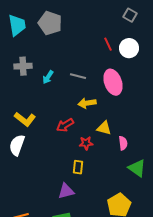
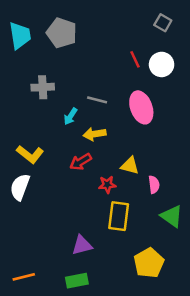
gray cross: (23, 66) -> (43, 87), moved
cyan arrow: (48, 77) -> (71, 116), moved
yellow arrow: (87, 103) -> (95, 134), moved
yellow rectangle: (78, 167) -> (119, 216), moved, size x1.6

